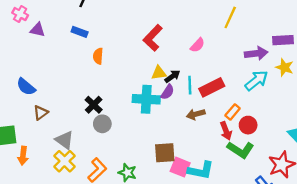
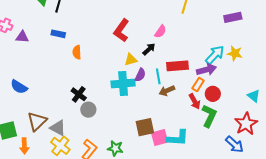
purple arrow: (256, 53) -> (206, 70), moved
yellow star: (284, 67) -> (235, 53), moved
black arrow: (172, 76) -> (149, 49), moved
cyan line: (190, 85) -> (158, 76), moved
red rectangle: (212, 87) -> (178, 66), turned 30
brown triangle: (41, 113) -> (37, 121), moved, size x1.5
green L-shape: (241, 150) -> (209, 116), turned -90
pink square: (180, 167) -> (160, 137), turned -30

